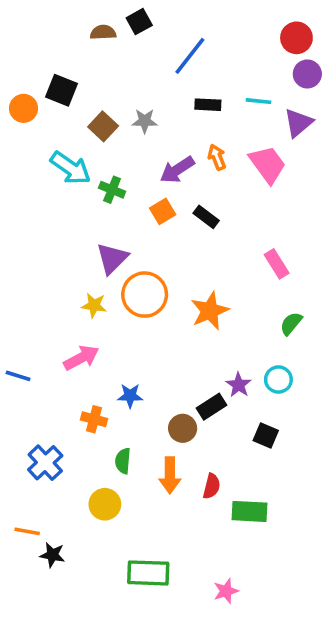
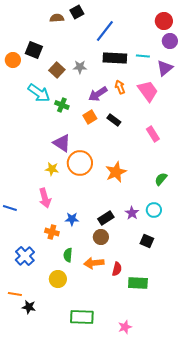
black rectangle: (208, 105) -> (115, 58), size x1.6
purple triangle: (112, 258) -> (62, 143), turned -42
pink rectangle: (277, 264) -> (153, 134), moved
pink arrow: (81, 358) -> (45, 198), turned 102
black rectangle: (212, 407) -> (106, 218), moved
orange arrow: (170, 475) -> (94, 263), turned 84

